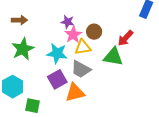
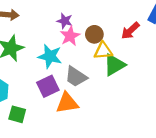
red arrow: (125, 38) -> (130, 31), moved
yellow triangle: (83, 47) -> (103, 51), moved
green triangle: (113, 57) -> (114, 65), turned -45

